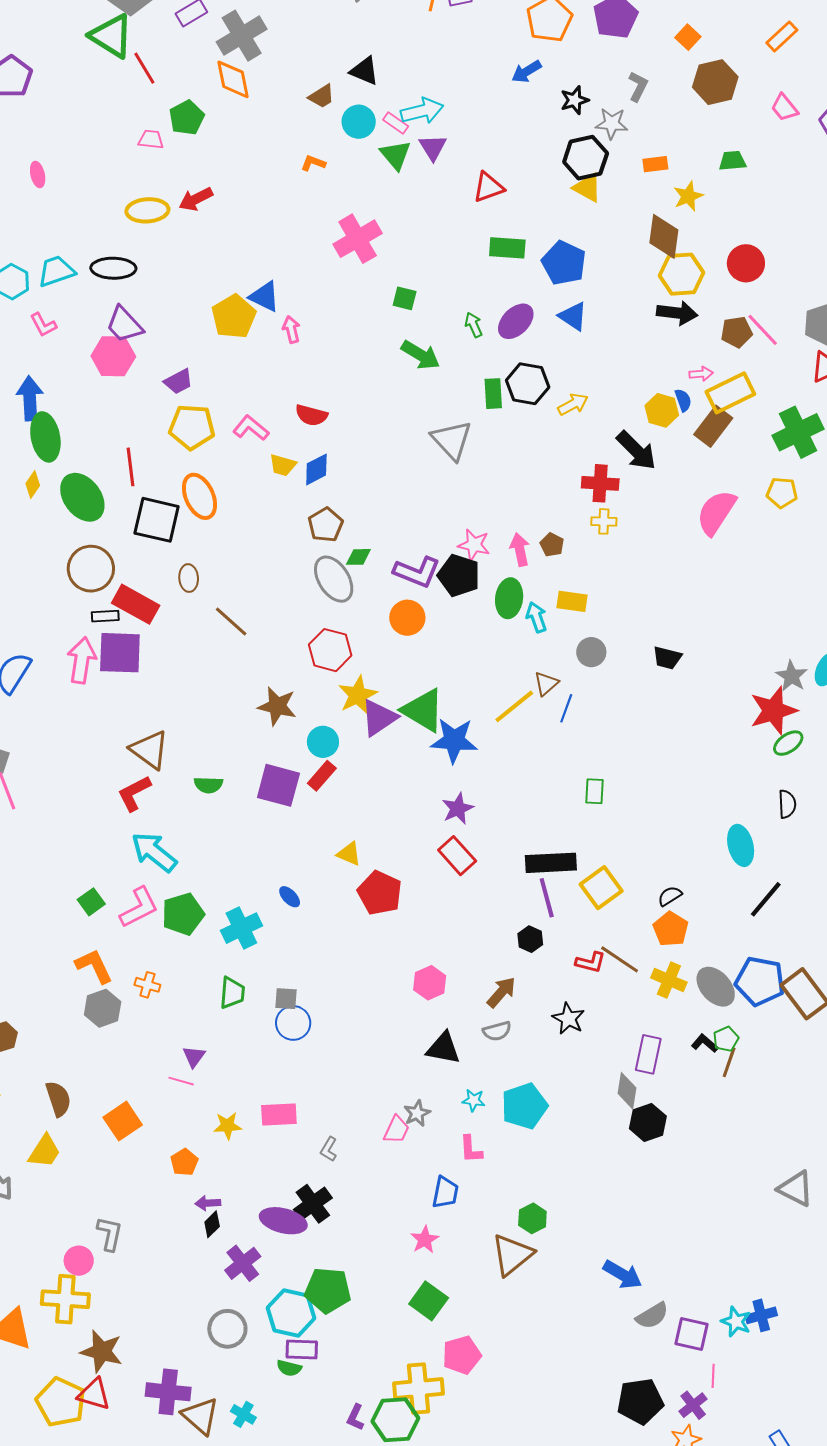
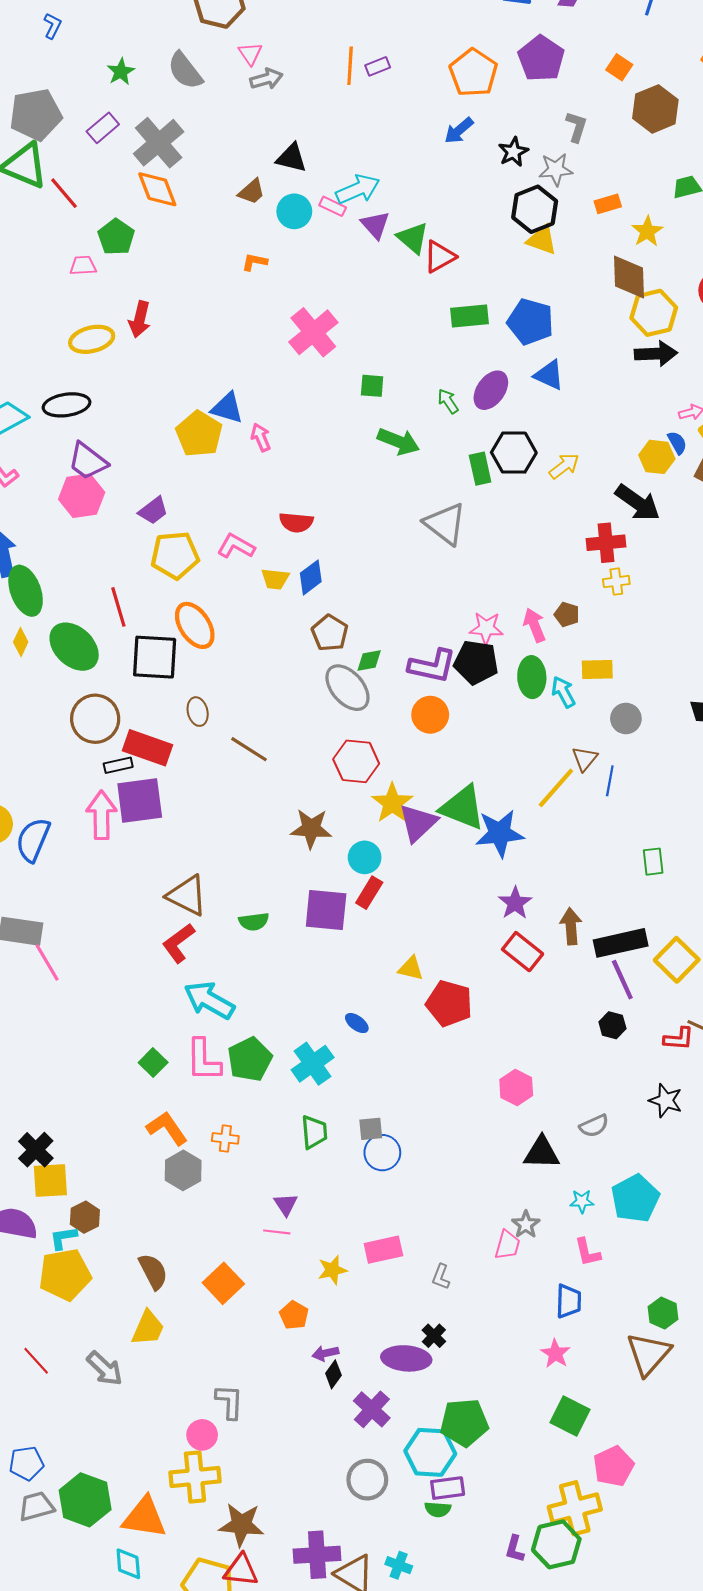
green triangle: (396, 155) -> (413, 238), moved
red arrow: (196, 199) -> (140, 319), turned -40
pink L-shape: (139, 907) -> (203, 1060), turned 126
brown arrow: (501, 992) -> (571, 926), moved, turned -36
black cross: (313, 1204) -> (434, 1336), size x0.6

